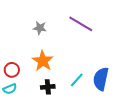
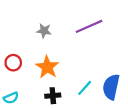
purple line: (81, 24) -> (89, 26), turned -55
red circle: (12, 70) -> (13, 63), moved

